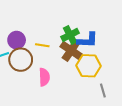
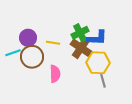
gray line: (103, 90) -> (103, 81), moved

